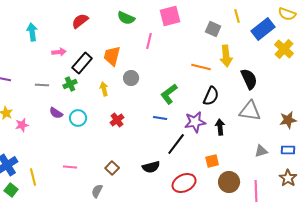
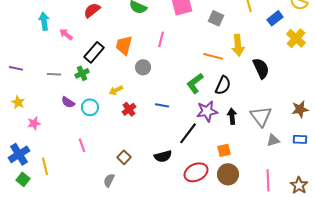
gray square: (213, 29) -> (216, 18), moved
blue rectangle: (263, 29) -> (275, 18), size x0.7
pink line: (149, 41) -> (161, 39), moved
pink arrow: (59, 52) -> (66, 34), moved, turned -136
yellow arrow: (104, 89) -> (116, 90), moved, turned -104
green L-shape: (169, 94) -> (195, 83), moved
gray triangle: (250, 111) -> (261, 116), moved, turned 45
blue line: (160, 118) -> (162, 105), moved
pink star: (22, 125) -> (34, 123), moved
pink line: (70, 167) -> (82, 145), moved, turned 64
brown star: (288, 178) -> (299, 185), moved
brown circle: (229, 182) -> (228, 174), moved

